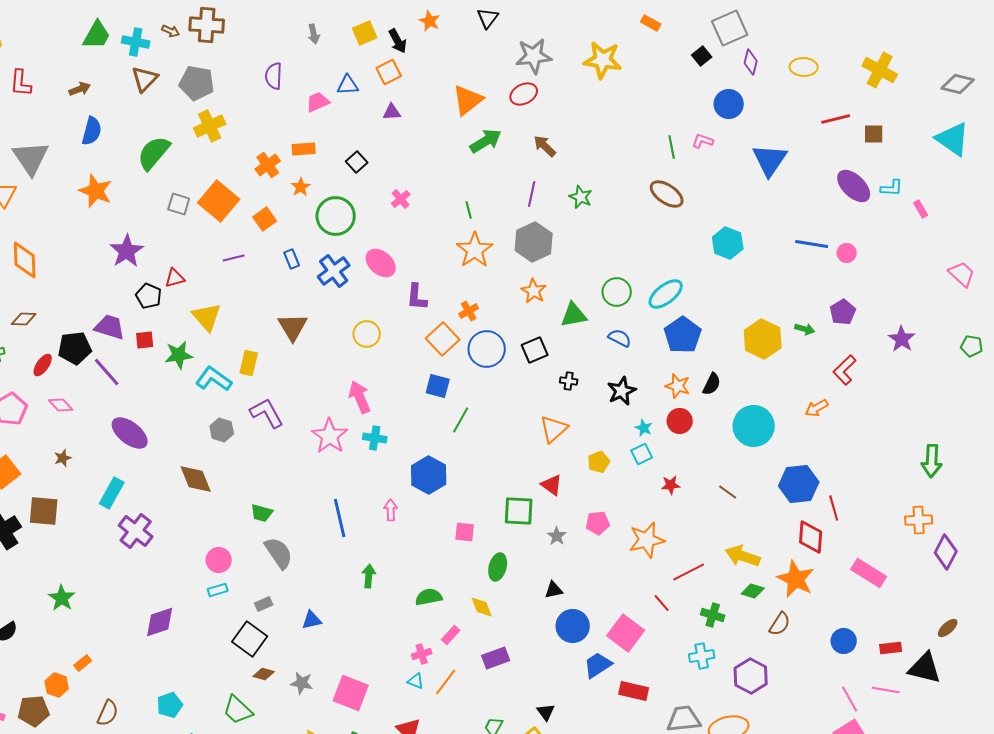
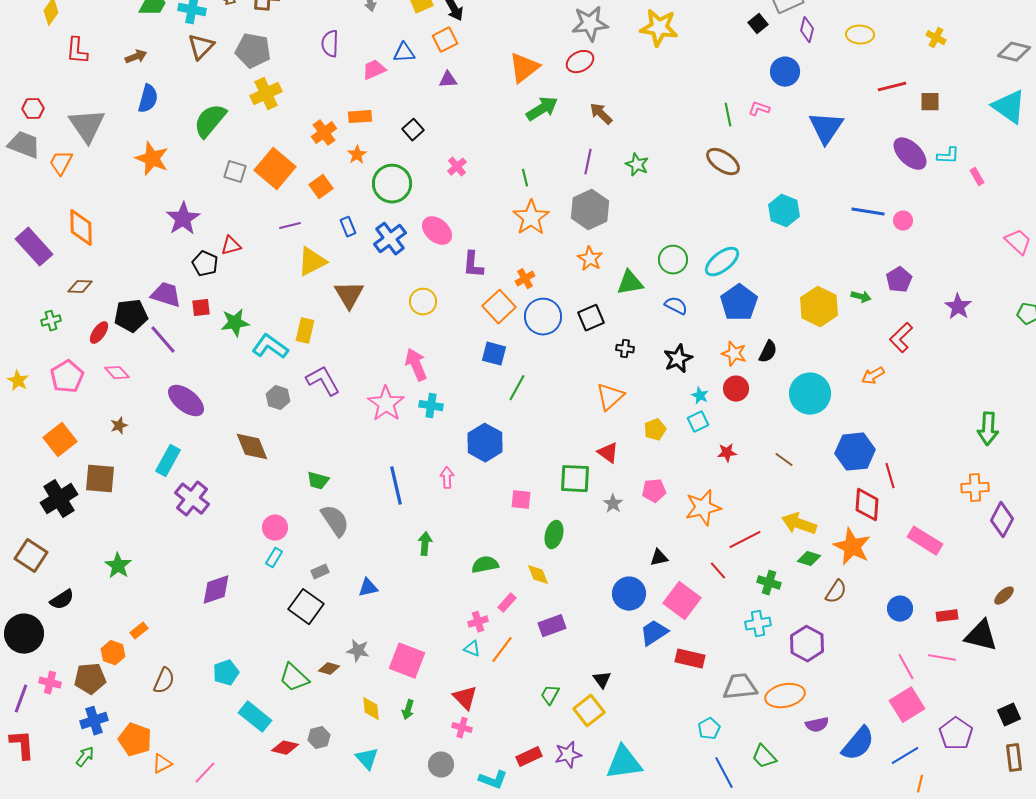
yellow cross: (880, 70) -> (936, 38), size x0.6
yellow triangle: (207, 317) -> (312, 262), moved, turned 44
cyan rectangle: (218, 590) -> (274, 558), turned -42
black triangle: (554, 590) -> (659, 558), moved
brown diamond: (264, 674) -> (329, 669), moved

